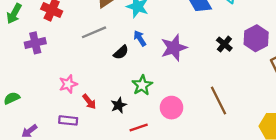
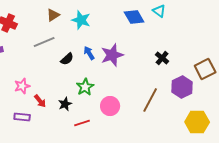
blue arrow: (140, 38) -> (89, 53), moved
purple hexagon: (256, 38) -> (182, 87), moved
black cross: (224, 44) -> (162, 58), moved
brown line: (218, 100) -> (150, 100), turned 55

